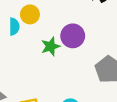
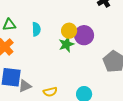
yellow circle: (30, 14) -> (69, 31), moved

